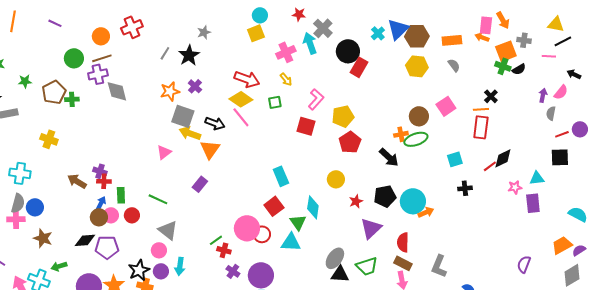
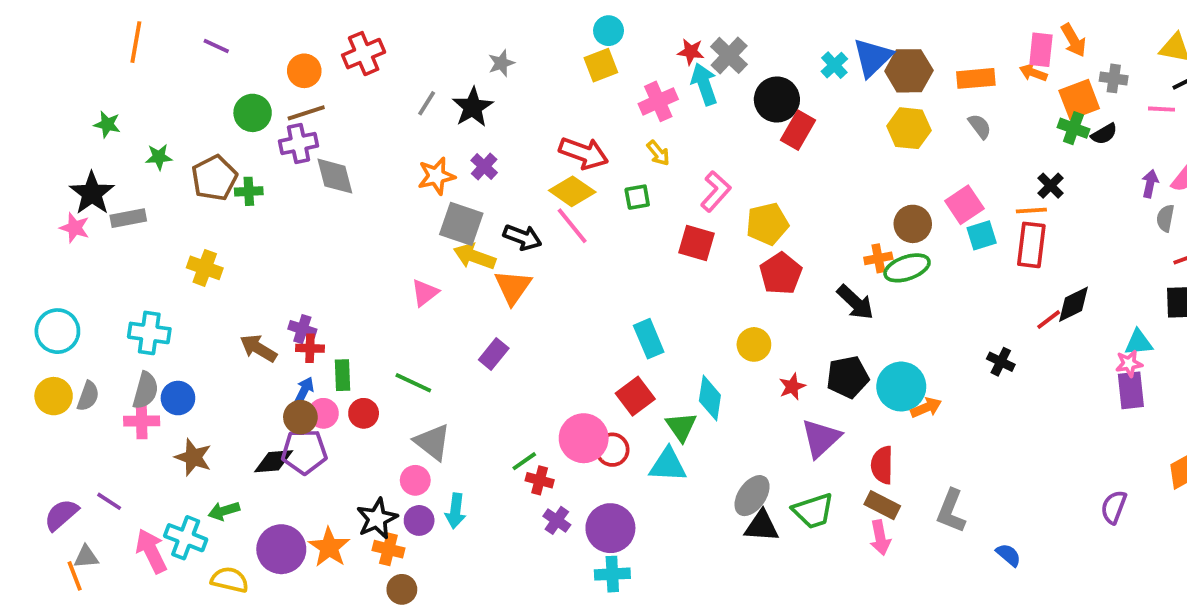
red star: (299, 14) -> (691, 52), moved
cyan square: (455, 159) -> (982, 235), moved
pink star: (515, 187) -> (1129, 364), moved
black cross: (465, 188) -> (1001, 362), turned 32
purple pentagon: (107, 247) -> (304, 452), moved

